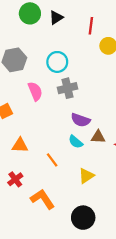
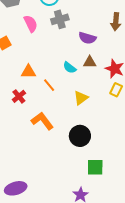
purple semicircle: (81, 120) -> (87, 38), moved
orange triangle: (20, 145) -> (28, 72), moved
red cross: (15, 179) -> (19, 96), moved

